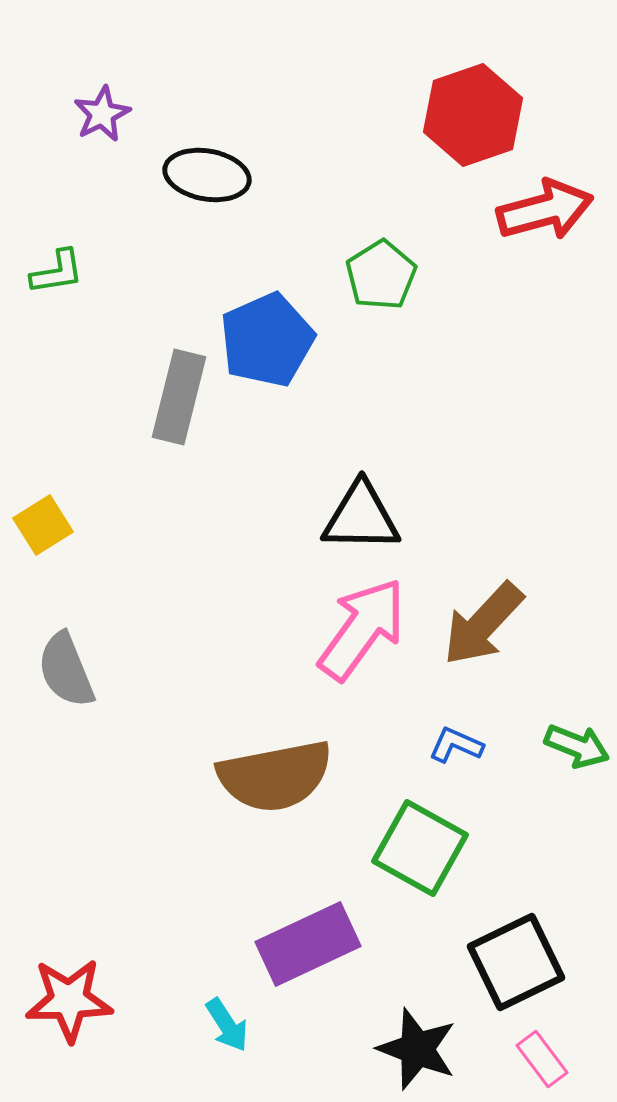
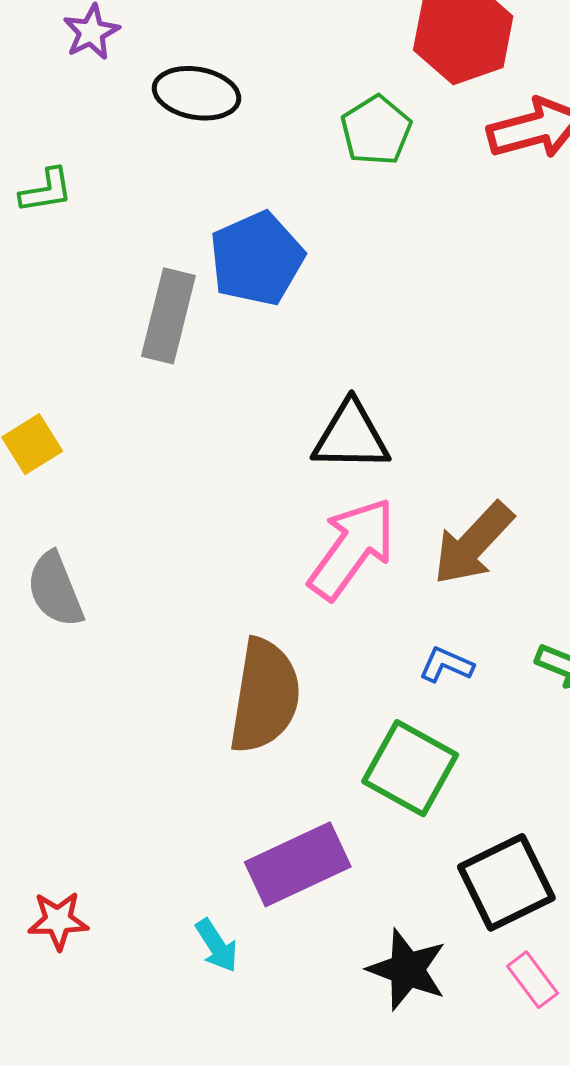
green pentagon: (381, 275) -> (376, 130), moved
brown semicircle: (275, 776) -> (265, 696), turned -70
red star: (69, 1000) -> (58, 920), size x0.7

